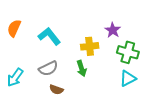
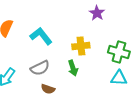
purple star: (113, 30) -> (97, 13), moved
cyan triangle: (128, 79) -> (119, 78), turned 30

